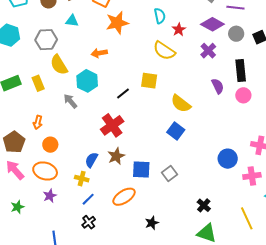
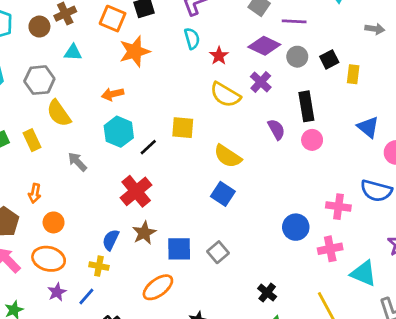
yellow semicircle: (164, 51) -> (225, 95), moved
cyan hexagon: (87, 81) -> (119, 132), moved
blue line: (88, 199) -> (86, 296), moved

